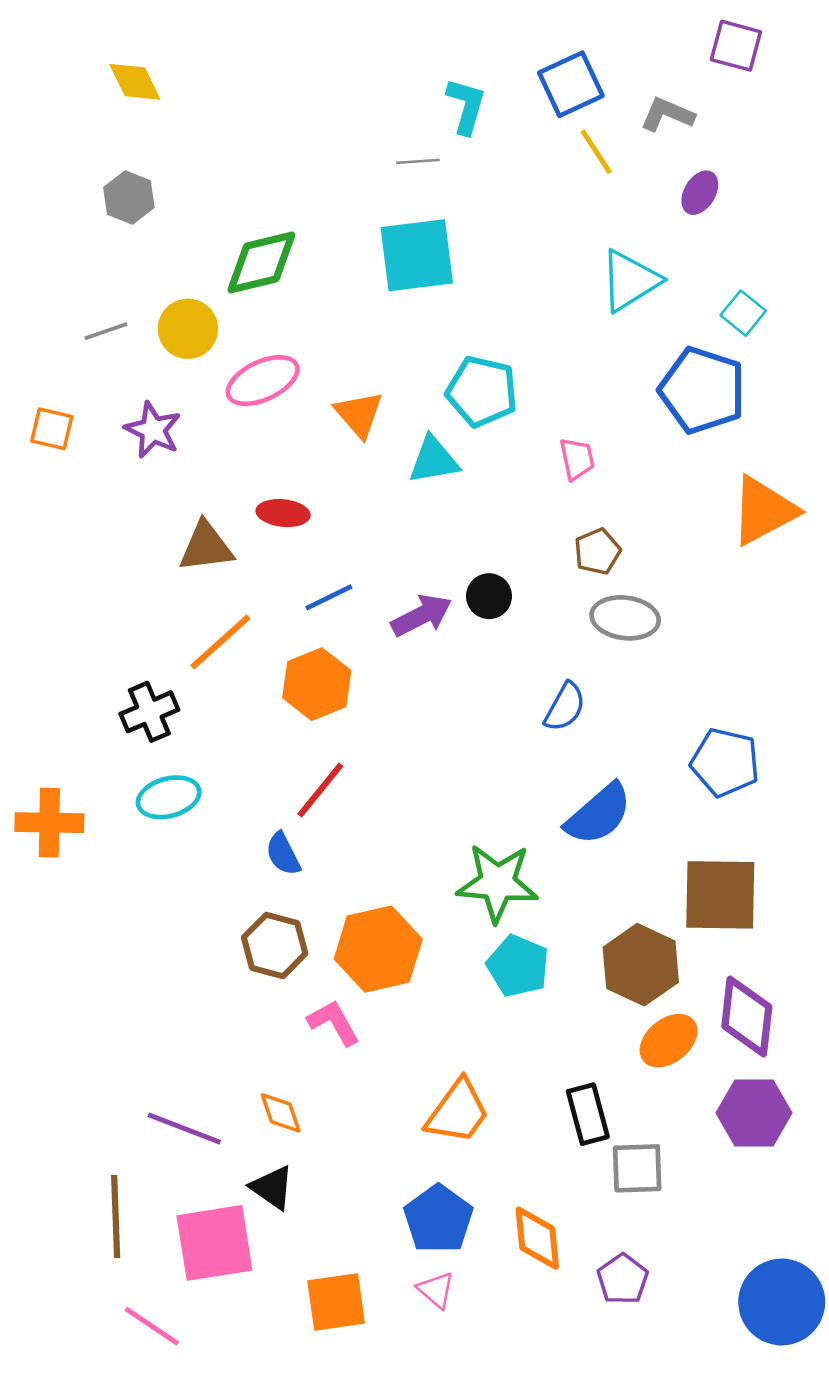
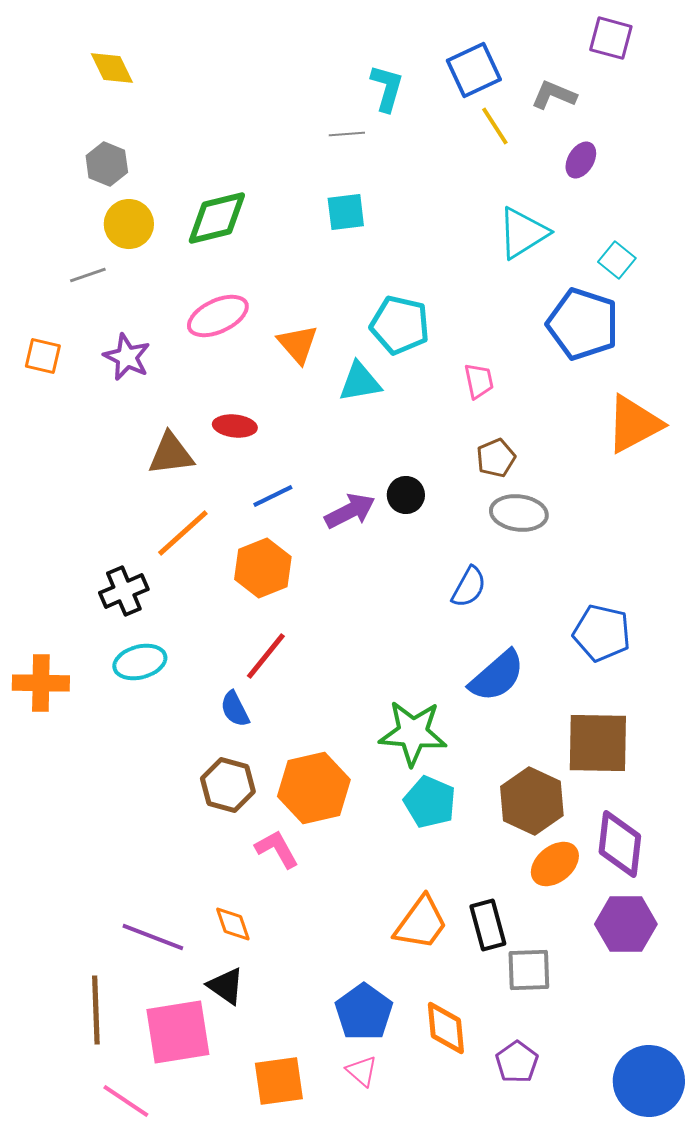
cyan square: (417, 255) -> (346, 212), size x0.6
yellow circle: (188, 329) -> (129, 224), moved
orange trapezoid: (458, 1112) -> (421, 923), moved

